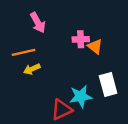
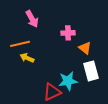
orange triangle: (95, 46) -> (85, 48), moved
yellow arrow: (32, 69) -> (27, 58), turned 48

